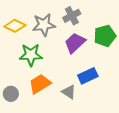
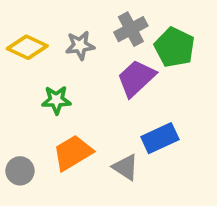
gray star: (44, 25) -> (80, 45), size x0.7
green pentagon: (105, 36) -> (174, 47), moved, turned -30
green star: (31, 55) -> (56, 100), size x0.7

